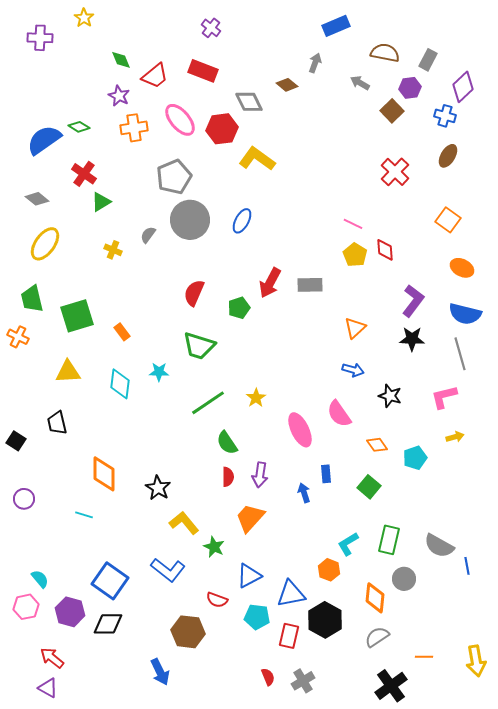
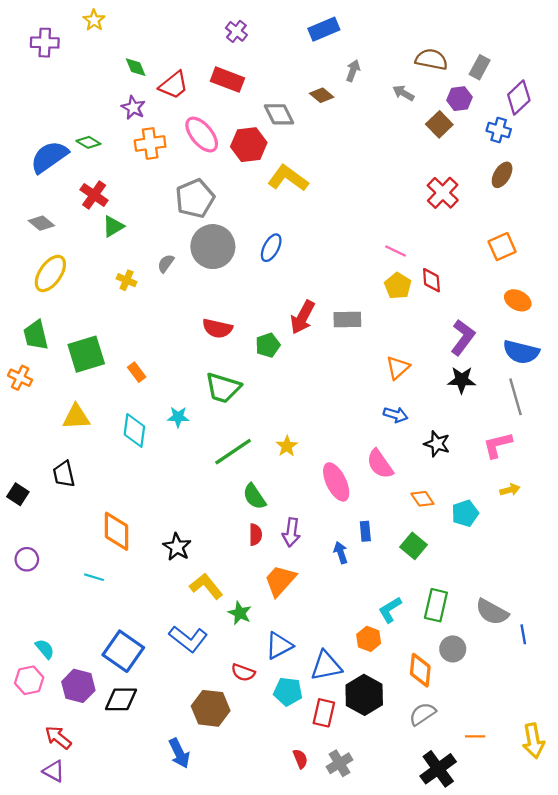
blue rectangle: (336, 26) -> (324, 29), moved
orange square: (448, 220) -> (502, 247), turned 30
red semicircle: (194, 293) -> (217, 328), turned -100

